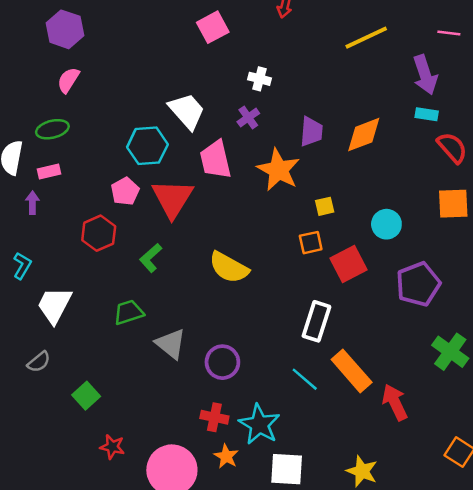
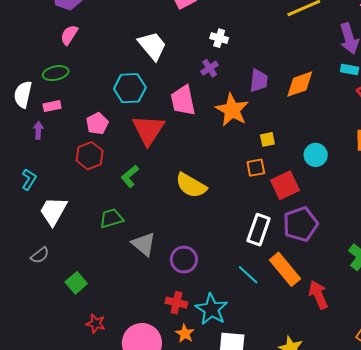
white trapezoid: (187, 111) -> (152, 46), moved
pink pentagon: (125, 191) -> (97, 124), moved
purple pentagon: (418, 284) -> (300, 224), moved

